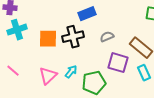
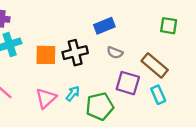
blue rectangle: (87, 14) -> (104, 26), moved
gray semicircle: (107, 37) -> (115, 53), turned -136

